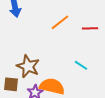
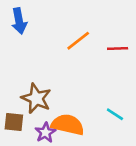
cyan line: (81, 65) -> (115, 114), moved

